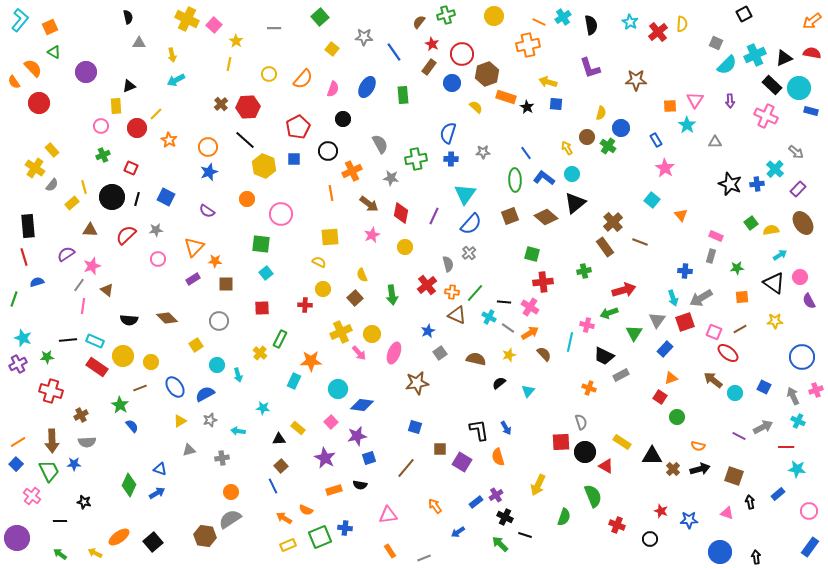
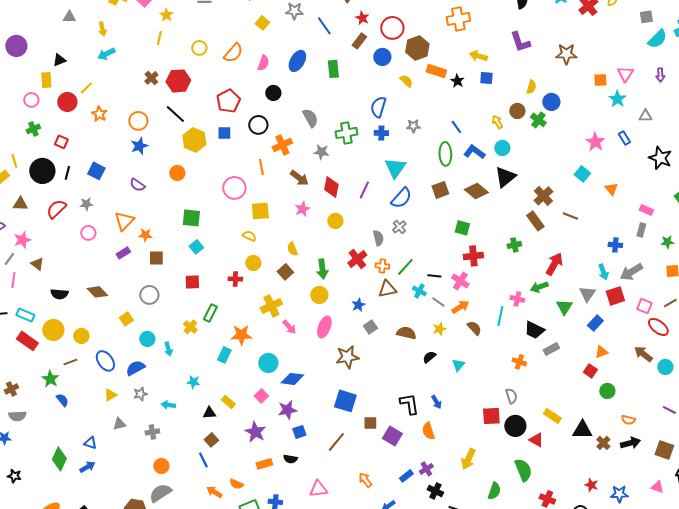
gray square: (716, 43) -> (646, 17), turned -32
blue rectangle: (656, 140) -> (624, 138), moved
pink circle: (281, 214) -> (234, 188), moved
red arrow: (624, 290) -> (554, 264), turned -45
brown triangle: (457, 315) -> (387, 289), turned -36
yellow circle: (372, 334) -> (319, 295), moved
blue square: (415, 427) -> (345, 401), size x1.6

